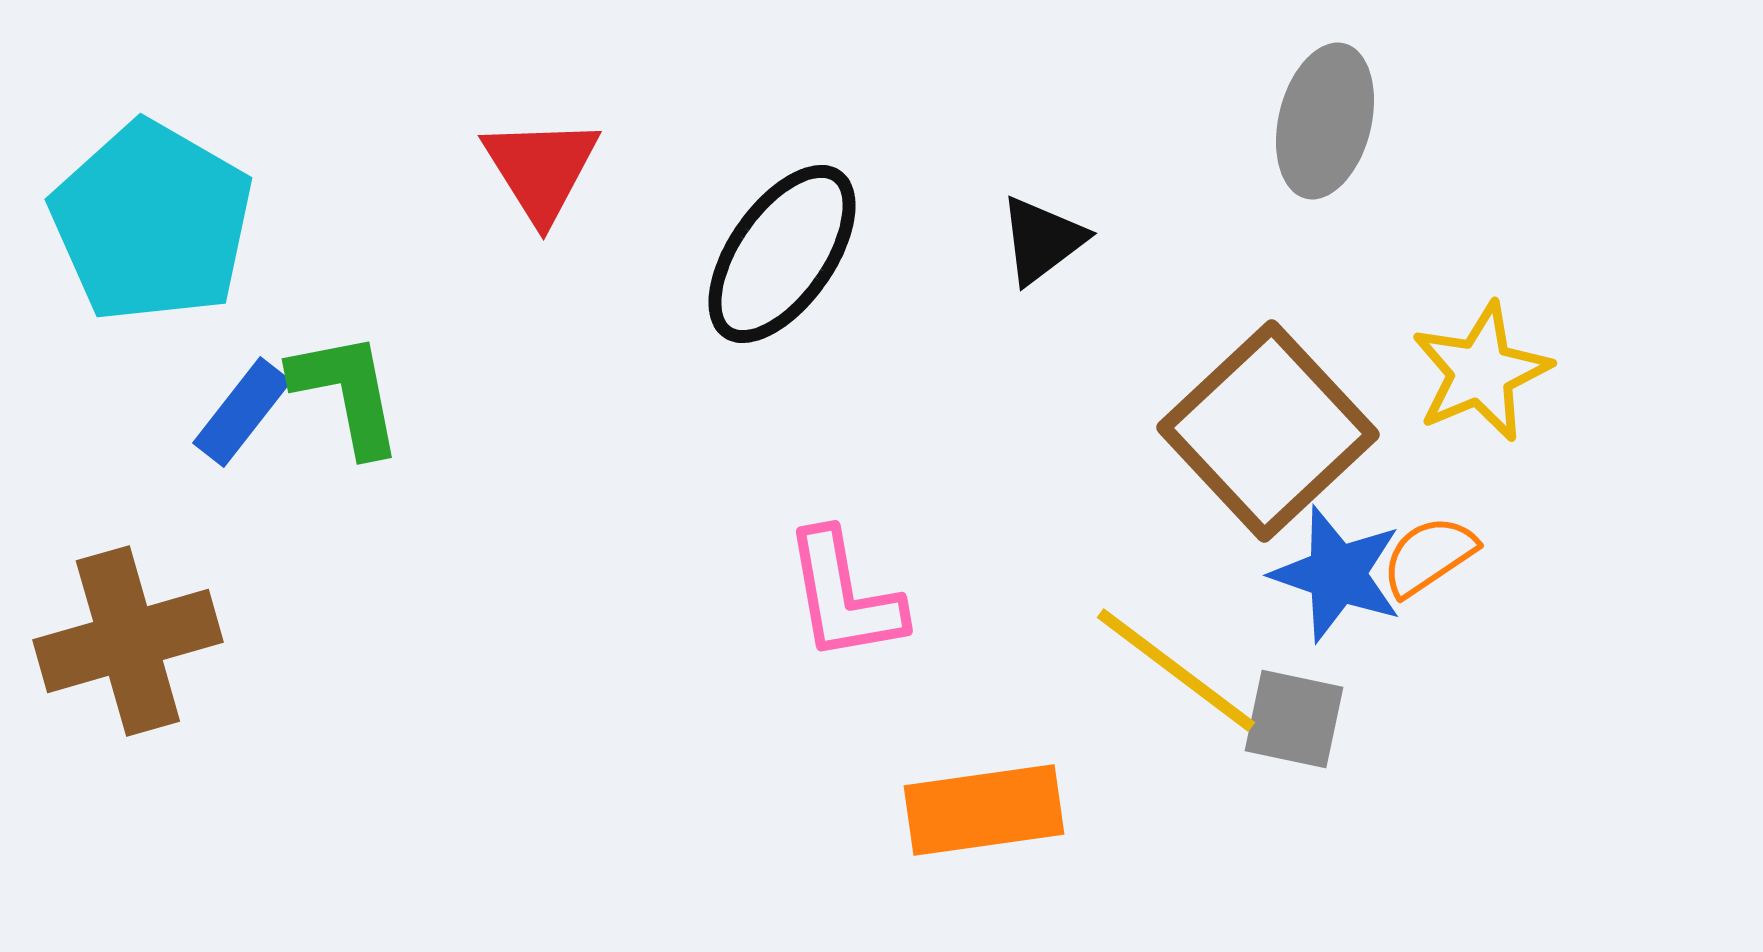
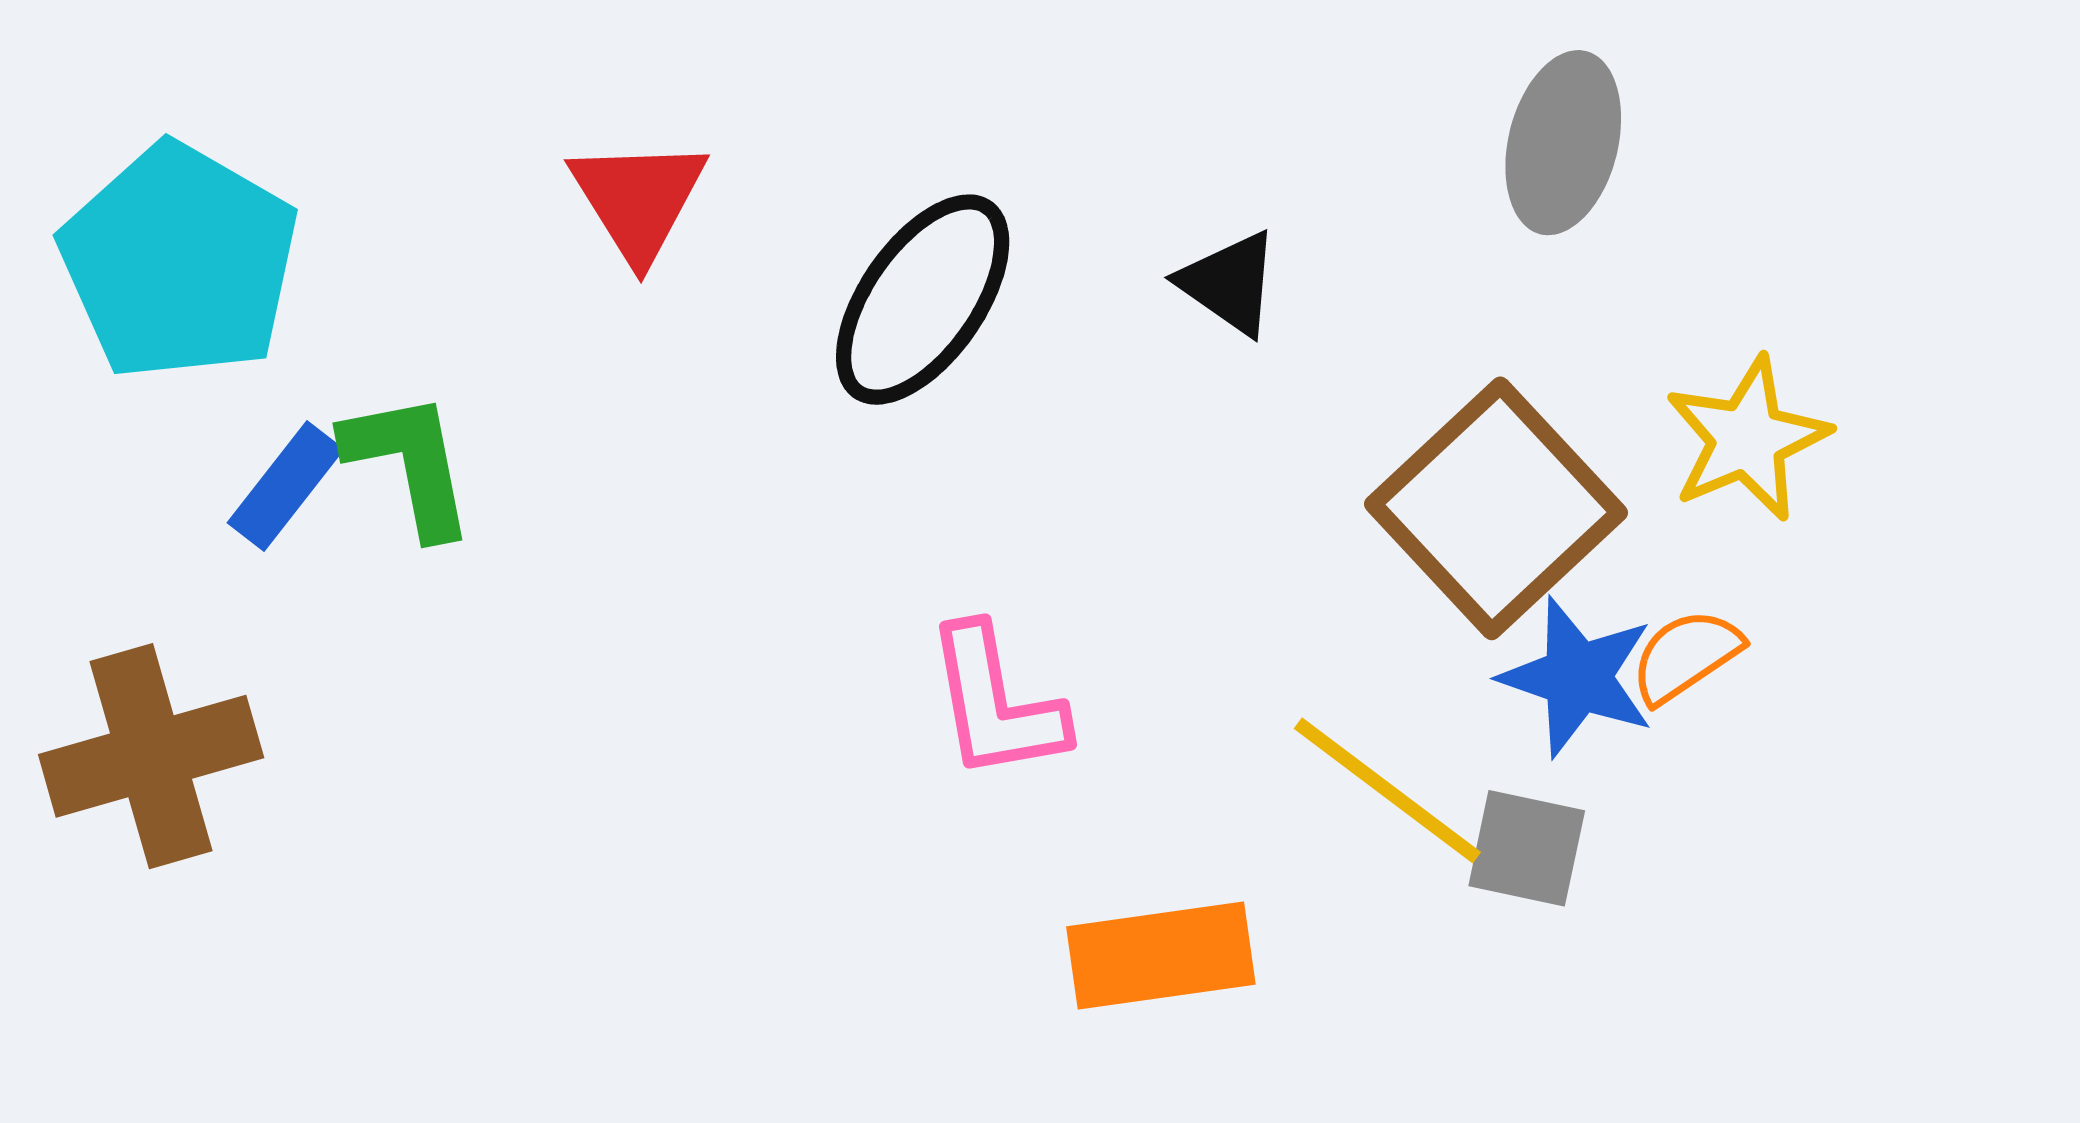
black triangle: (1042, 240) -> (1229, 283), turned -48

